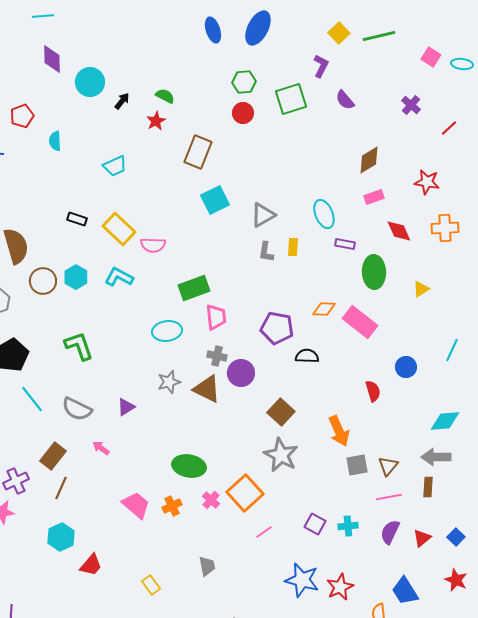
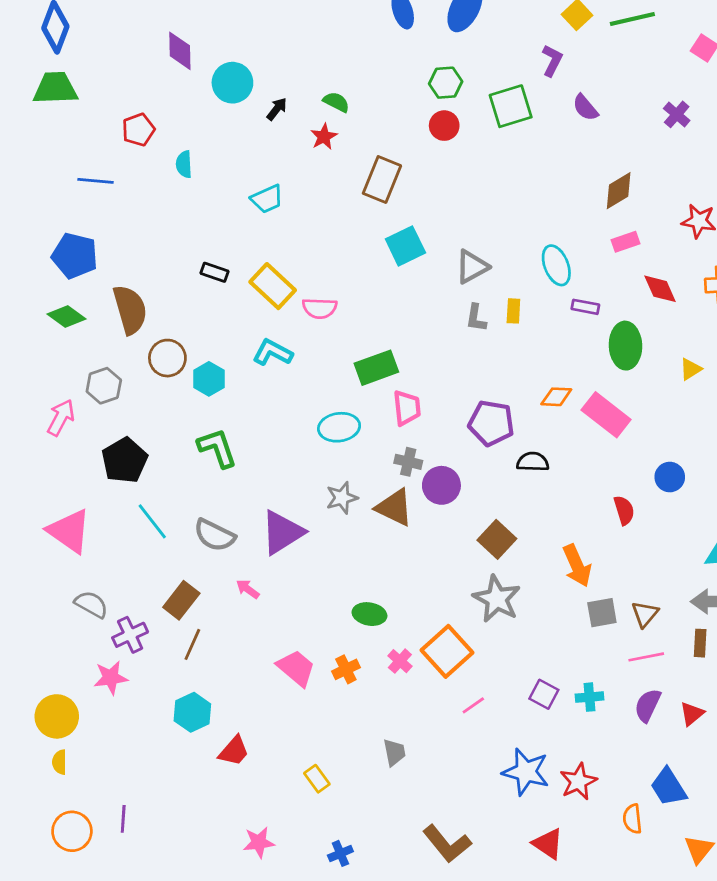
cyan hexagon: (76, 277) -> (209, 379), moved
purple triangle: (126, 407) -> (282, 532), size x1.8
green ellipse: (189, 466) -> (369, 614), size x0.7

